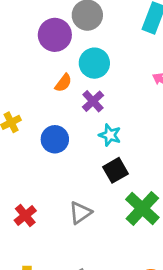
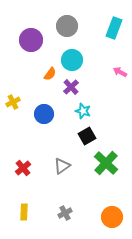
purple circle: (55, 35) -> (31, 40), moved

